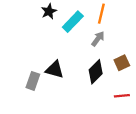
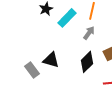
gray rectangle: (33, 81) -> (32, 70), turned -56

